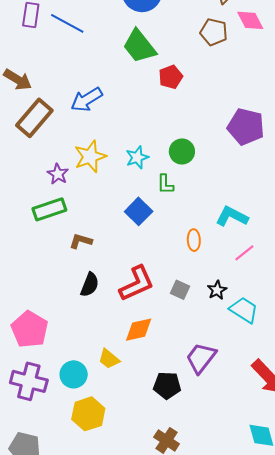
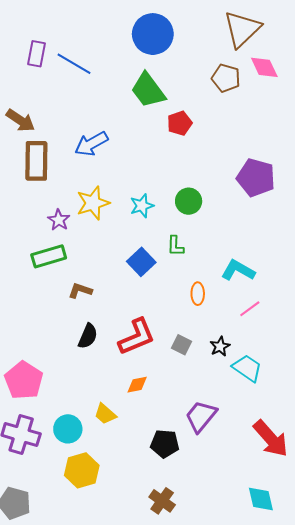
brown rectangle: (34, 118) -> (36, 161), turned -42
green L-shape: (165, 184) -> (175, 246), moved
orange diamond: (139, 330) -> (137, 385), size x0.7

